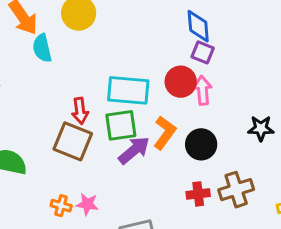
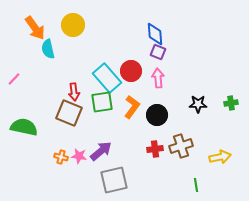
red circle: (181, 82) -> (131, 71), moved
cyan rectangle: (128, 90) -> (107, 78), turned 44
purple arrow: (134, 150) -> (101, 151), moved

